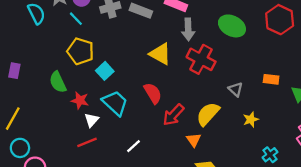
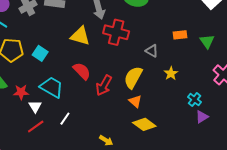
cyan square: (105, 71) -> (40, 53), moved
orange triangle: (194, 140) -> (135, 101), moved
white line: (133, 146) -> (65, 119), moved

